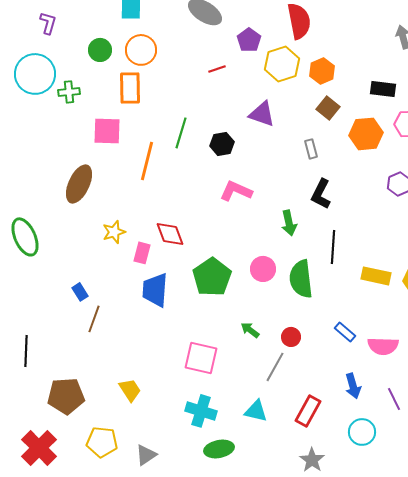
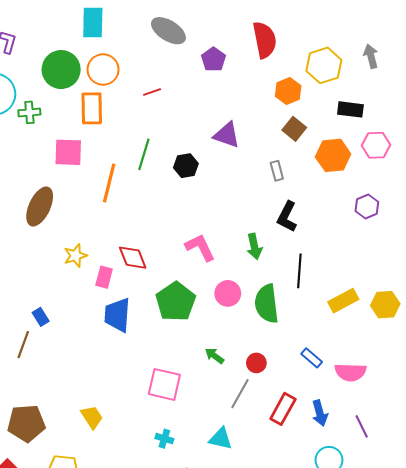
green circle: (100, 50) -> (61, 70), size x1.6
yellow hexagon: (282, 64) -> (324, 65), moved
red line: (217, 69) -> (152, 92), moved
pink L-shape: (236, 191) -> (200, 247), moved, turned 40
yellow rectangle: (376, 276) -> (343, 301), turned -40
brown line: (94, 319) -> (23, 345), moved
cyan cross: (201, 411) -> (164, 439), size x0.6
red rectangle: (308, 411) -> (283, 409), moved

